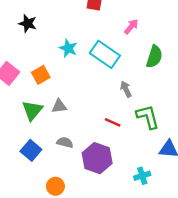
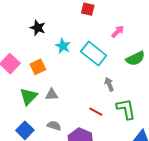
black star: (28, 23) -> (38, 28), moved
green semicircle: (154, 57) -> (135, 58), turned 42

